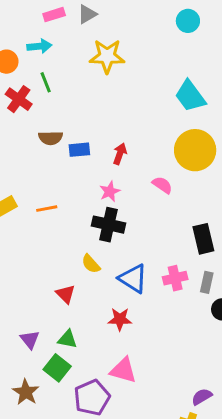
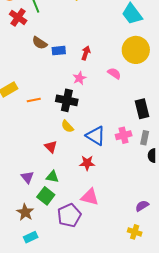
brown semicircle: (51, 138) -> (40, 43), turned 35
orange line: (47, 209) -> (34, 100), moved
black cross: (109, 225) -> (67, 100), moved
purple semicircle: (202, 397) -> (142, 206), moved

